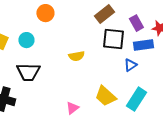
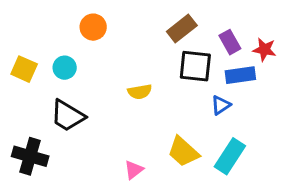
black trapezoid: (28, 72) -> (68, 116), turned 30

